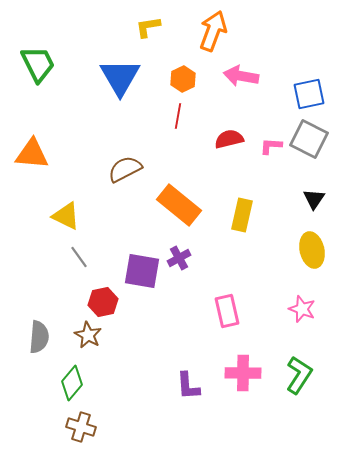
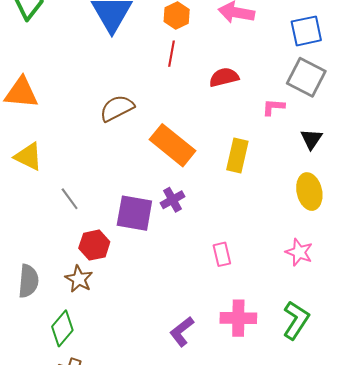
pink L-shape: (271, 146) -> (273, 107), moved
yellow triangle: (66, 216) -> (28, 157), moved
pink rectangle: (227, 311) -> (222, 254), size x0.7
purple L-shape: (188, 386) -> (182, 331), turned 56

